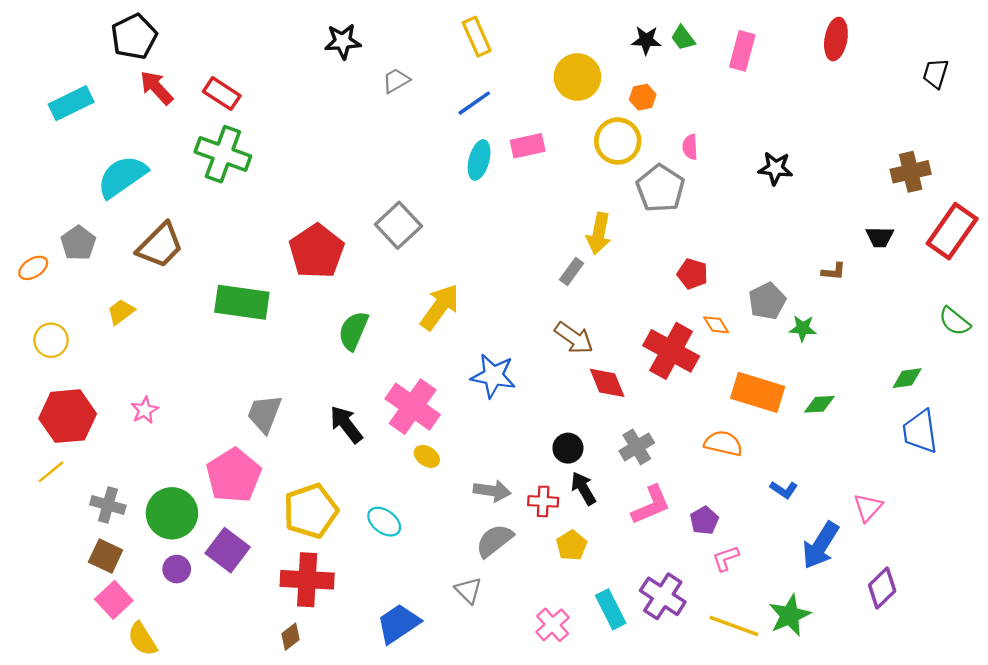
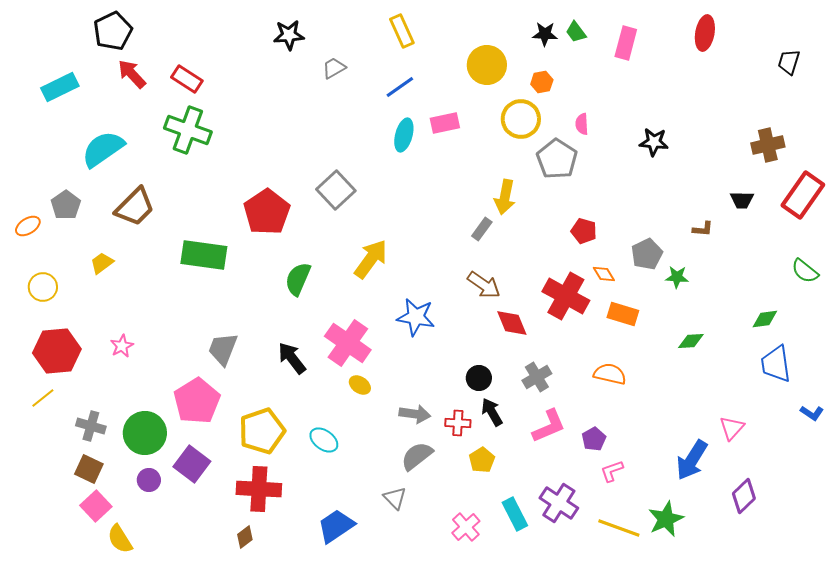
orange rectangle: (758, 392) -> (623, 314), moved, size x0.7
blue L-shape: (784, 490) -> (812, 413), moved

